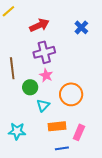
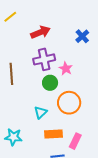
pink star: (46, 75) -> (66, 69), moved
green circle: (30, 87) -> (50, 83), moved

